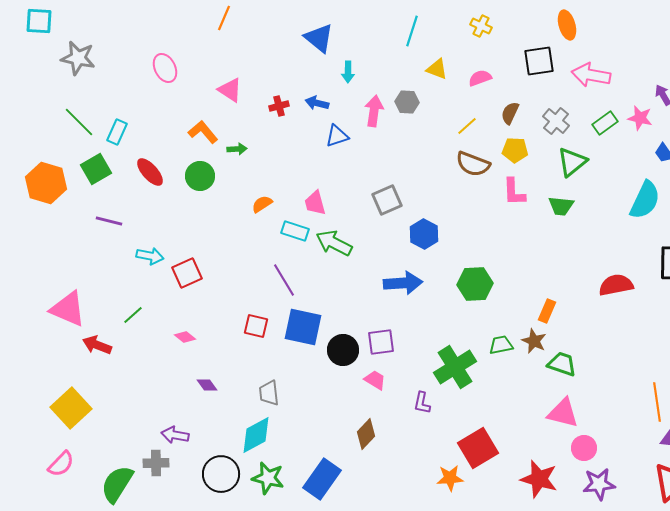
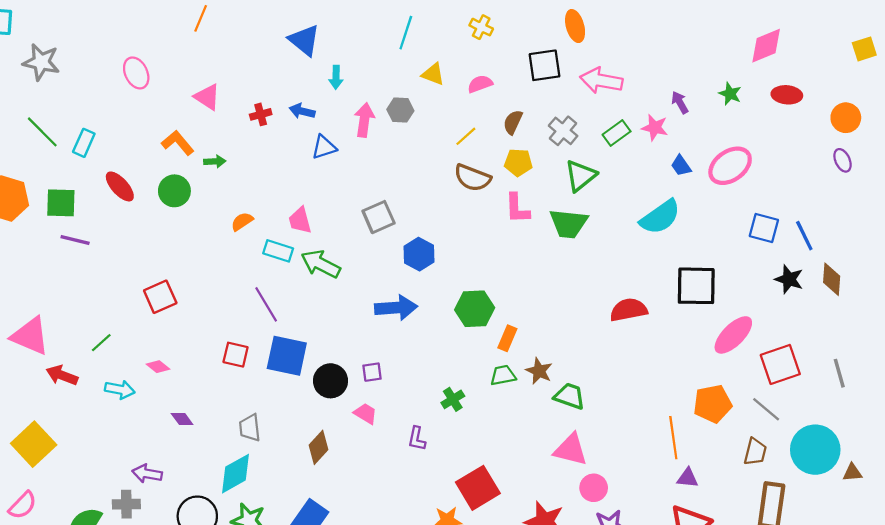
green square: (96, 169) -> (61, 203), moved, turned 32
cyan semicircle: (645, 200) -> (660, 217), turned 30
green trapezoid: (561, 206) -> (569, 224), size x1.4
cyan arrow: (150, 256) -> (120, 390), moved
orange rectangle: (547, 311) -> (507, 338), moved
purple square: (381, 342) -> (372, 372), size x0.7
green cross: (455, 367) -> (453, 399), size x0.5
brown diamond: (366, 434) -> (319, 447), moved

